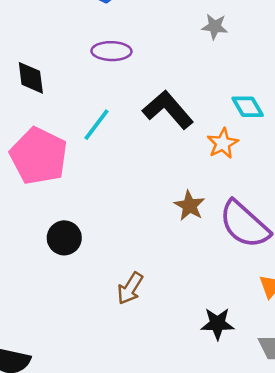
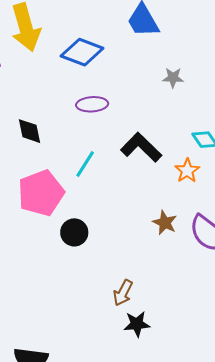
pink pentagon: (39, 156) -> (41, 193), turned 30
black circle: (64, 238) -> (74, 232), moved
black star: (217, 324) -> (137, 324), moved

